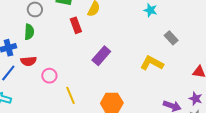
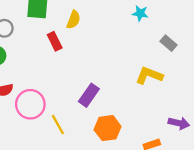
purple rectangle: (101, 56) -> (89, 95), moved
pink circle: (49, 76) -> (30, 104), size x1.6

